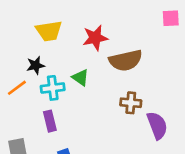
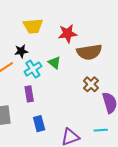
cyan cross: (53, 88) -> (33, 69), turned -30
brown cross: (131, 103) -> (91, 84), turned 35

